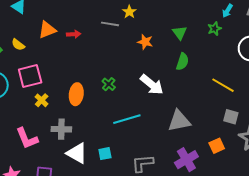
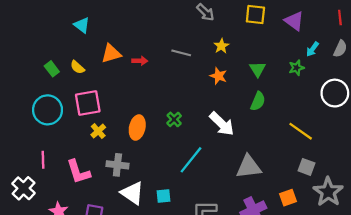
yellow star: (129, 12) -> (221, 46), moved
cyan line: (127, 119) -> (191, 160), turned -40

